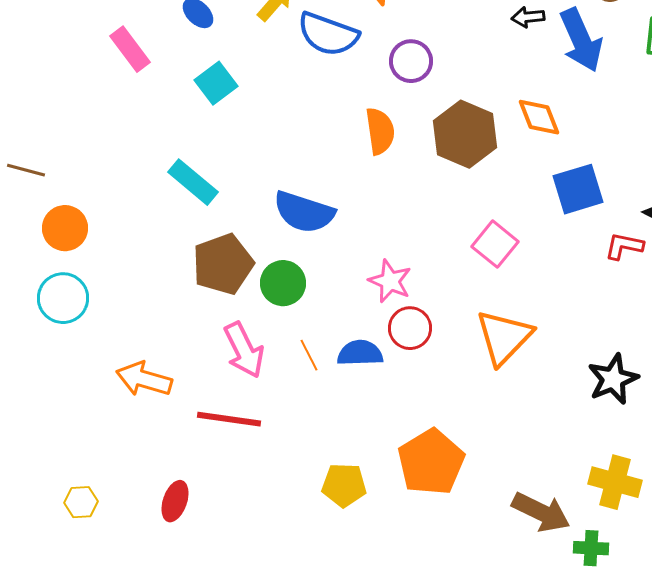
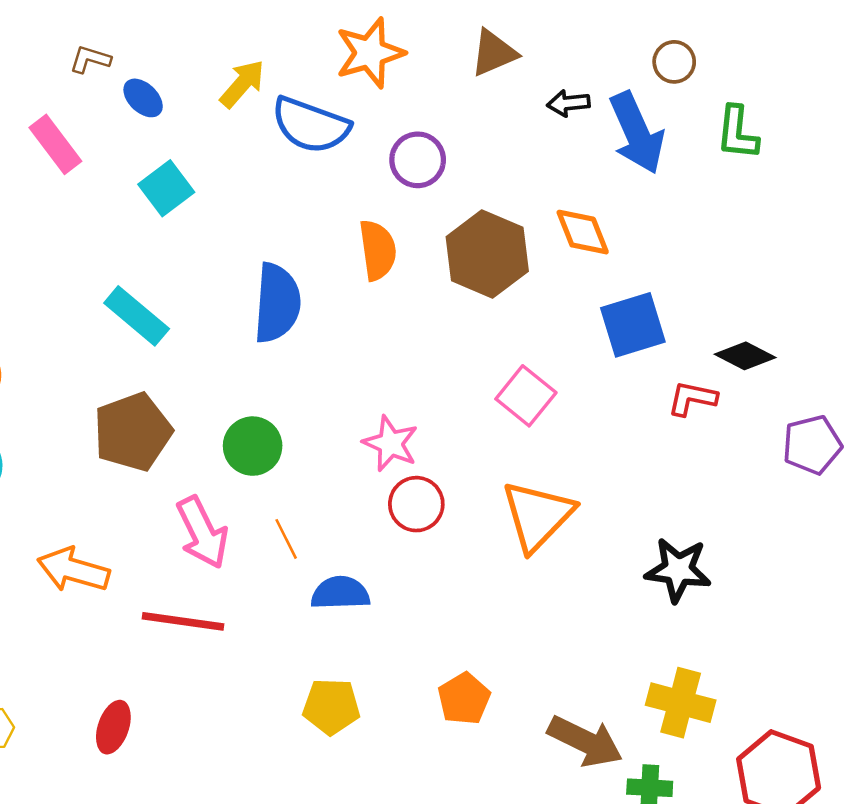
blue semicircle: (304, 212) -> (277, 303), moved, turned -104
brown pentagon: (223, 264) -> (133, 432), moved
blue semicircle: (360, 353) -> (340, 593), moved
black star: (613, 379) -> (678, 570), turned 30
orange pentagon: (431, 462) -> (464, 699), moved, size x0.6

